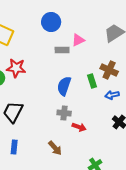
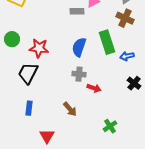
red star: (16, 68) -> (39, 48), moved
brown cross: (109, 70) -> (125, 18), moved
green rectangle: (92, 81) -> (107, 42), size x1.6

